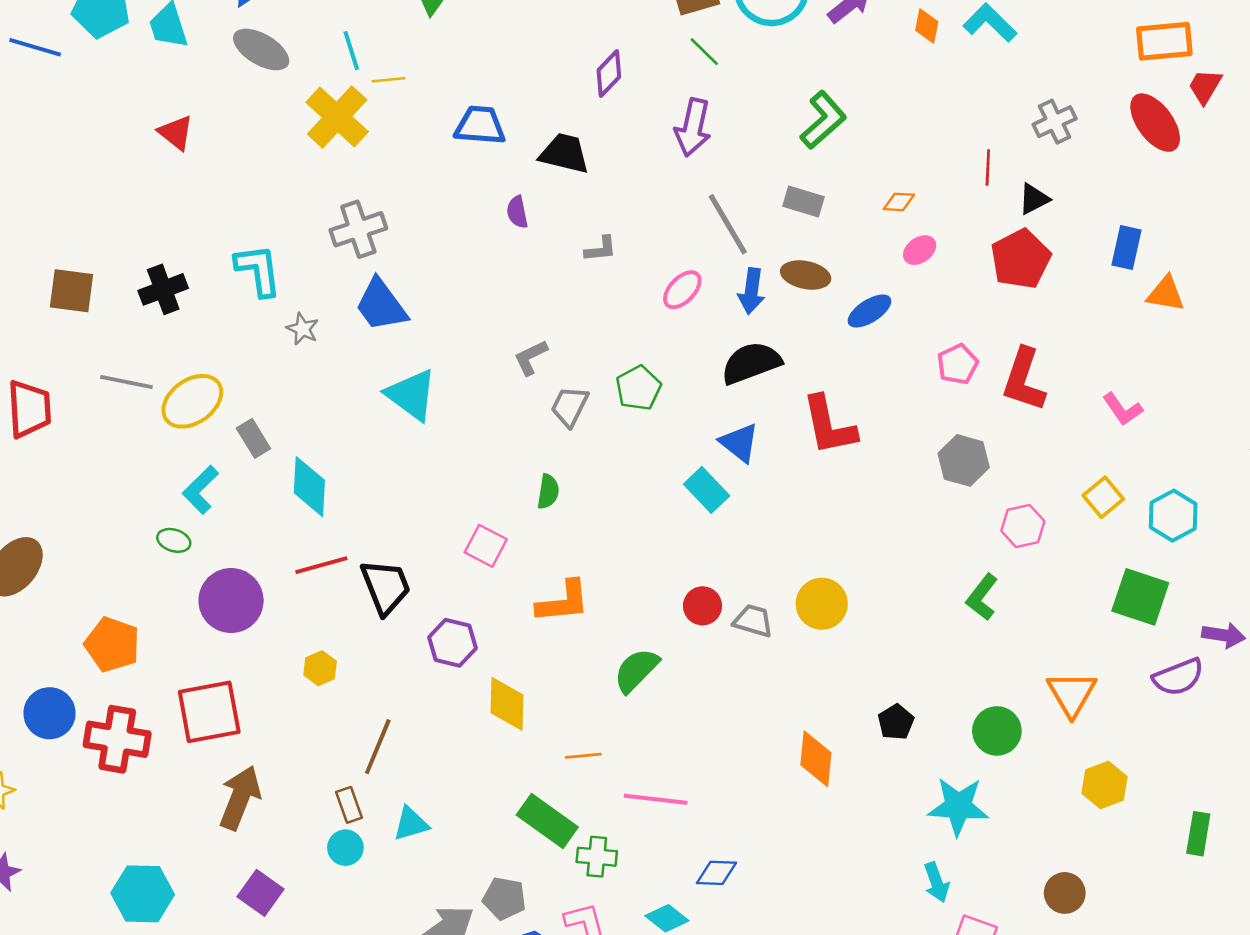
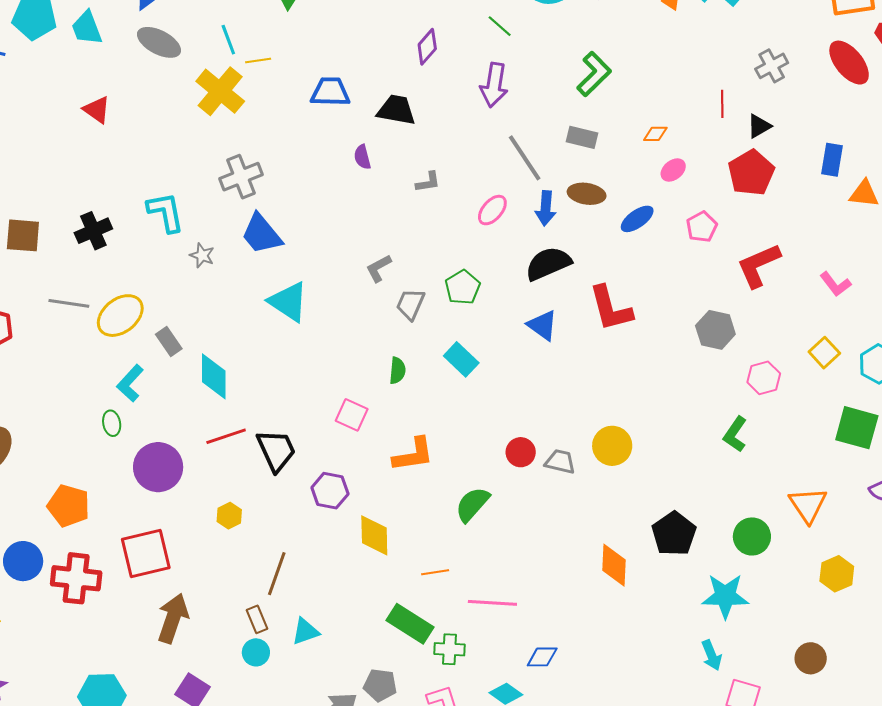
pink pentagon: (958, 364) -> (702, 227), moved
red L-shape: (1024, 380) -> (759, 265), turned 51
cyan rectangle: (707, 490) -> (461, 359), moved
green ellipse: (174, 540) -> (112, 423), turned 65
black pentagon: (896, 722) -> (674, 534), size x1.6

